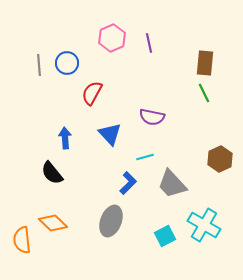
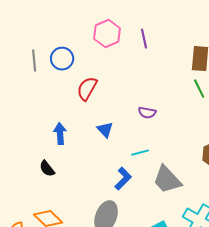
purple semicircle: (152, 117) -> (147, 113), size x0.7
blue triangle: (110, 134) -> (105, 130), size x0.7
black semicircle: (52, 173) -> (47, 169), size x0.7

